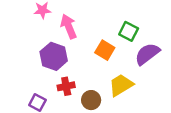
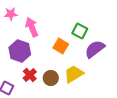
red cross: (66, 86) -> (30, 75), turned -32
brown circle: (91, 100) -> (51, 78), moved

